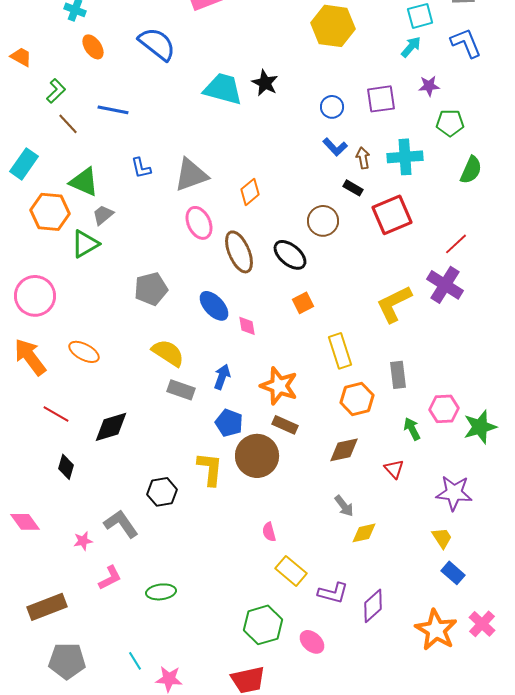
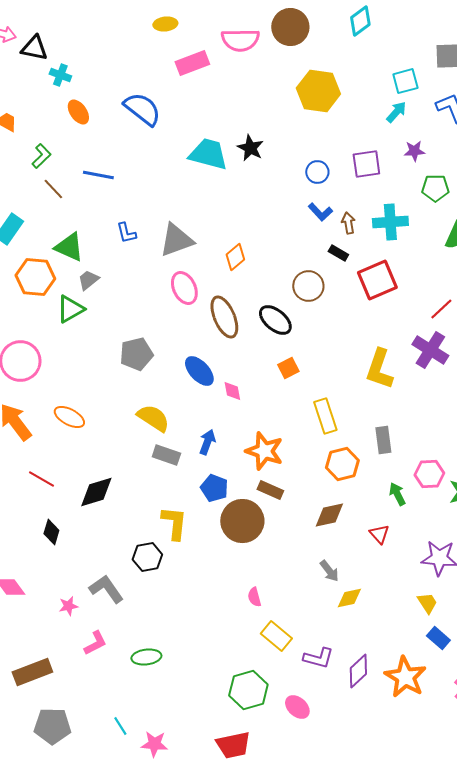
yellow L-shape: (394, 304) -> (379, 369), turned -45
yellow L-shape: (210, 469) -> (174, 523), moved
orange star: (436, 630) -> (405, 677), moved

